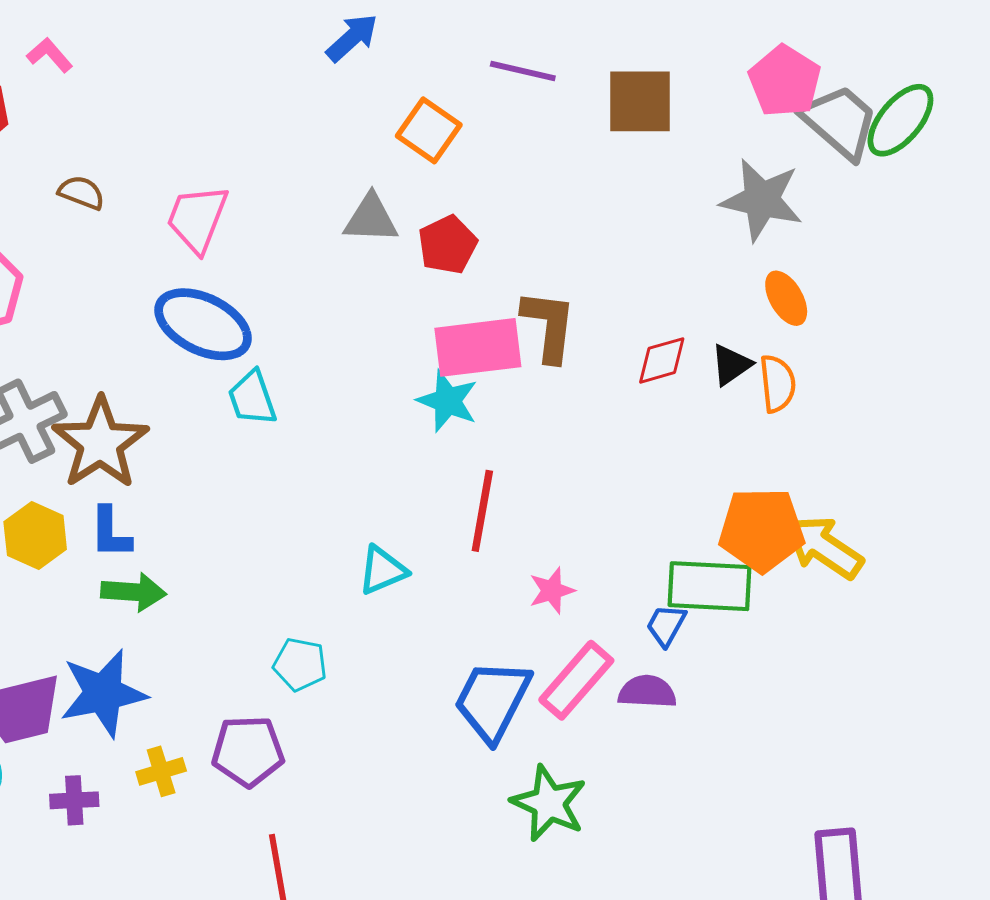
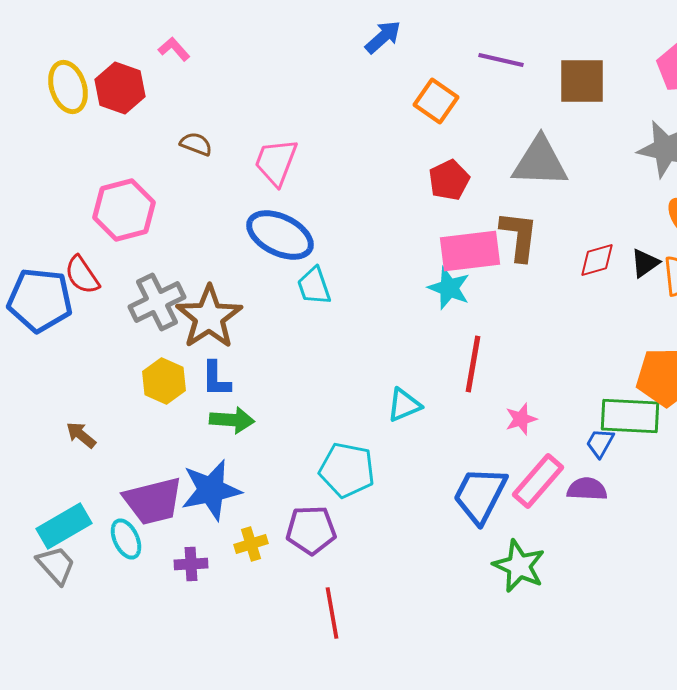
gray triangle: (371, 219) -> (540, 162), moved, size x1.5
cyan pentagon: (300, 664) -> (347, 470), size x1.5

